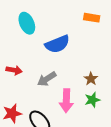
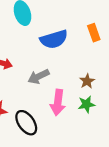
orange rectangle: (92, 18) -> (94, 33), moved, turned 56

